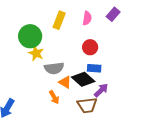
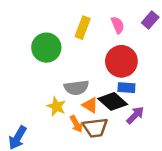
pink semicircle: (87, 18) -> (118, 25), turned -32
red circle: (90, 47) -> (121, 61), size x1.6
yellow star: (36, 53) -> (56, 106), moved
brown trapezoid: (87, 105) -> (95, 128), moved

